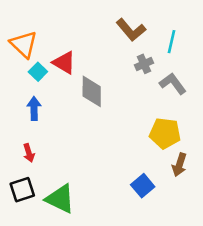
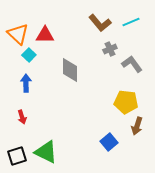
cyan line: (172, 42) -> (131, 22), moved, turned 54
red triangle: (64, 63) -> (45, 35), moved, turned -30
black square: (22, 190) -> (17, 156), moved

